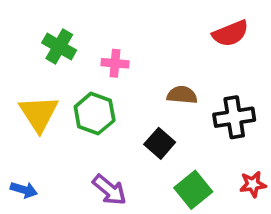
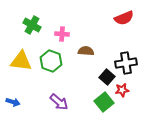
brown semicircle: (182, 95) -> (86, 51), moved
yellow triangle: (39, 114) -> (21, 61), turned -50
black square: (160, 143) -> (107, 77), moved
red star: (253, 184) -> (122, 90), moved

